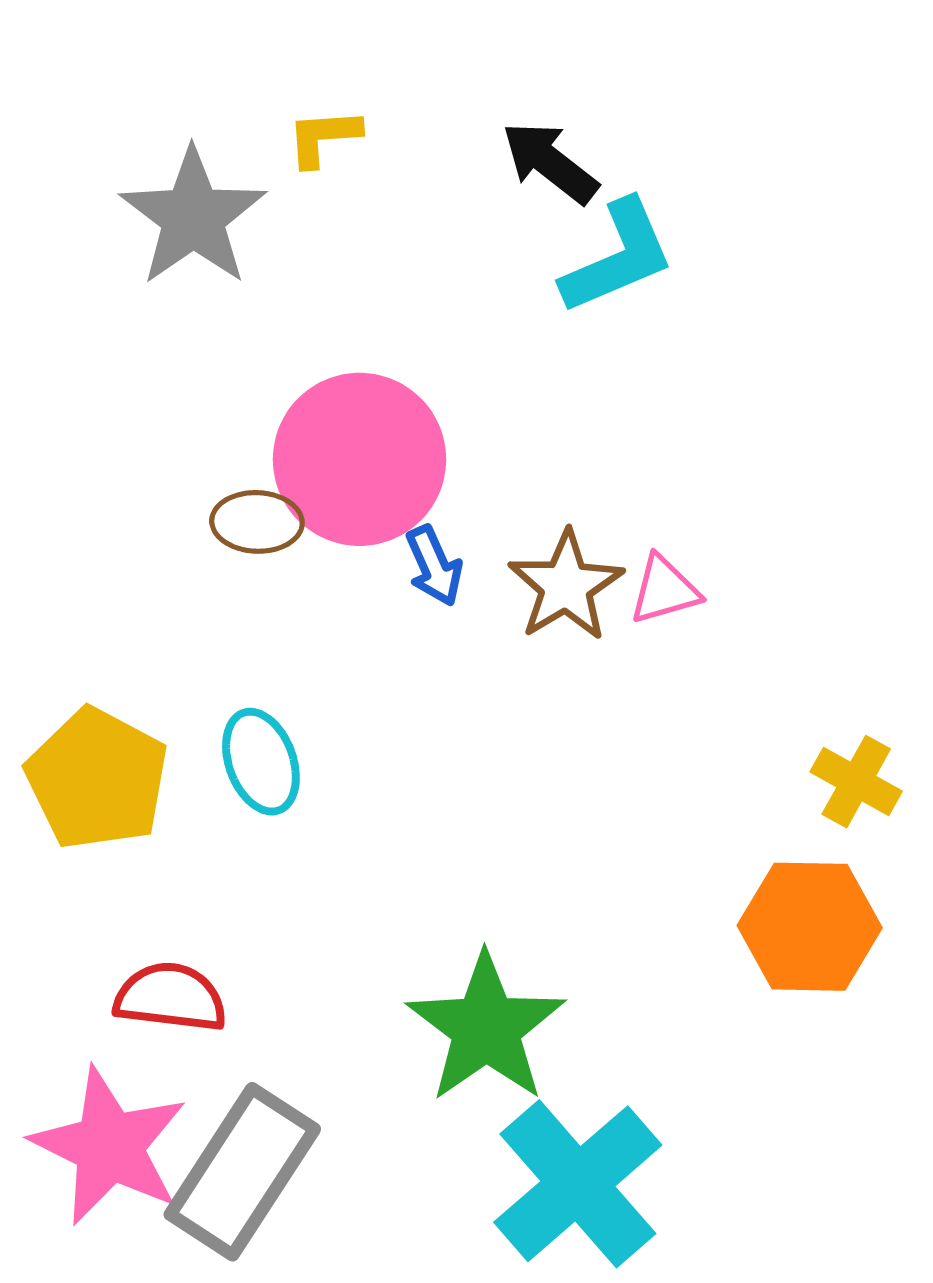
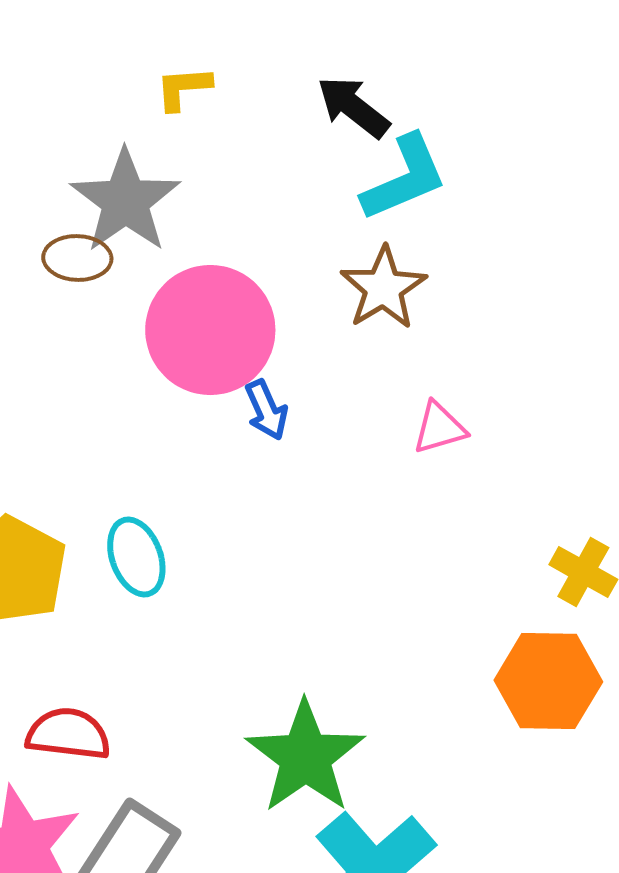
gray star: (193, 217) -> (125, 201), moved
brown ellipse: (257, 522) -> (77, 258), moved
brown star: (566, 586) -> (383, 288), moved

